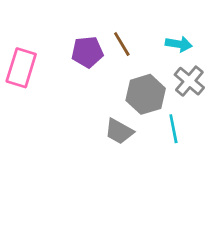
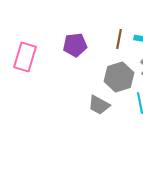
brown line: (122, 44) -> (119, 39), moved, turned 42

